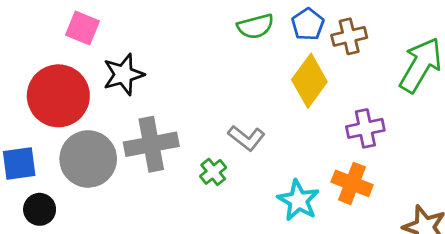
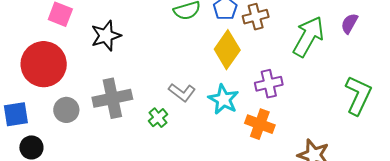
black star: (123, 74) -> (106, 36), moved
gray circle: (88, 159) -> (66, 110), size x0.6
cyan star: (298, 200) -> (224, 99), moved

